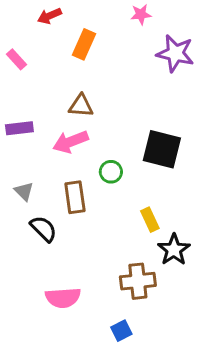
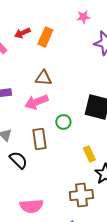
red arrow: (49, 16) -> (22, 33), moved

